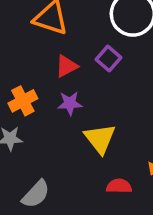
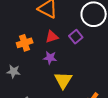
orange cross: (23, 101) -> (25, 43), moved

